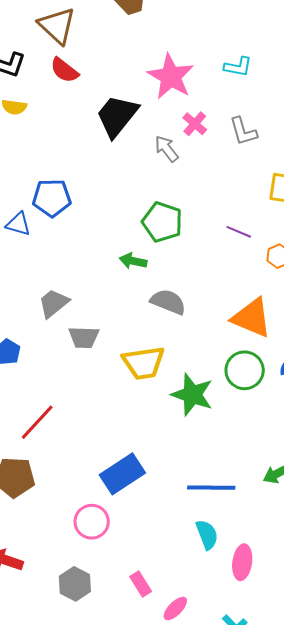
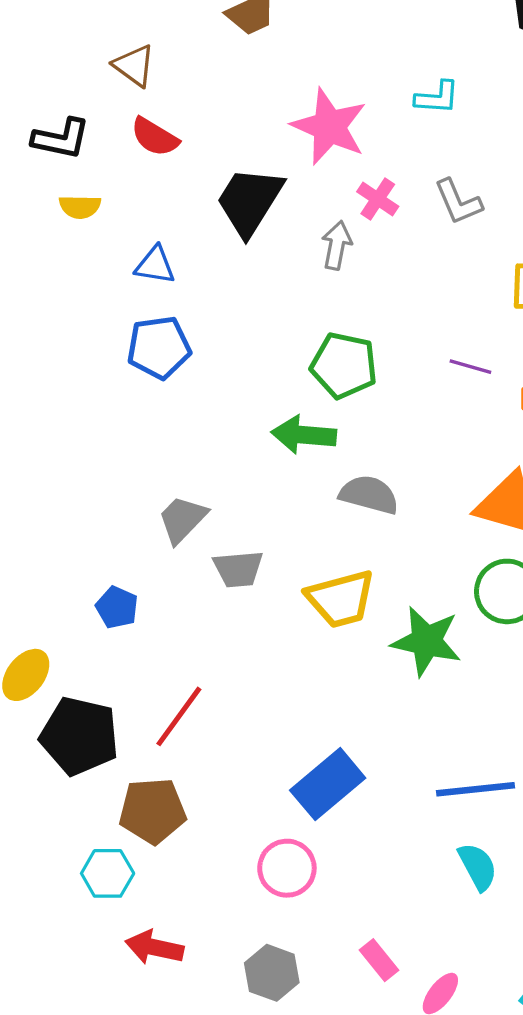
brown triangle: (57, 26) -> (134, 66), size x0.7
gray arrow: (167, 149) -> (337, 245), turned 56
blue triangle: (18, 224) -> (155, 265), moved
green arrow: (133, 261) -> (304, 435), size x1.4

